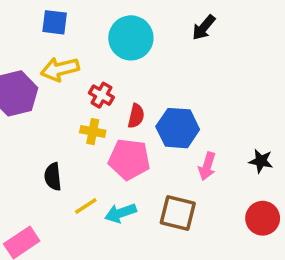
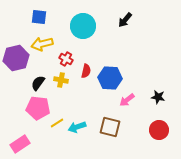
pink pentagon: (129, 159) -> (38, 108), moved
pink arrow: (207, 166) -> (127, 100), turned 35
black semicircle: (53, 177) -> (38, 83), moved, turned 42

